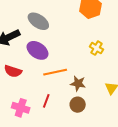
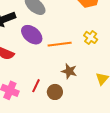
orange line: (55, 72) -> (60, 44), moved
brown circle: (78, 105) -> (55, 92), moved

